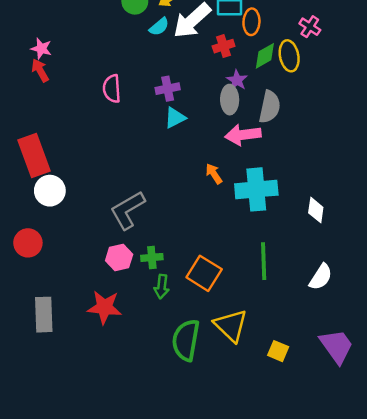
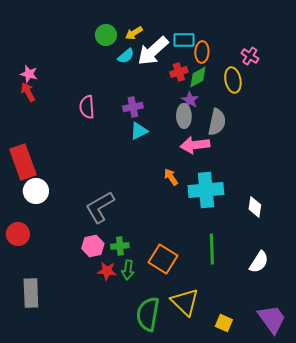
green diamond: (265, 56) -> (198, 77), moved
red star: (104, 307) -> (107, 271), moved, size x0.7

